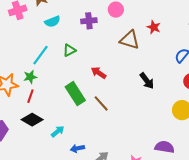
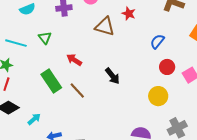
green triangle: (69, 50) -> (45, 38), turned -40
cyan line: (40, 55) -> (16, 43), turned 70
black arrow: (147, 81) -> (112, 76), moved

